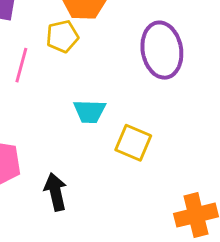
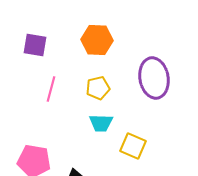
yellow pentagon: (62, 36) -> (98, 88), moved

